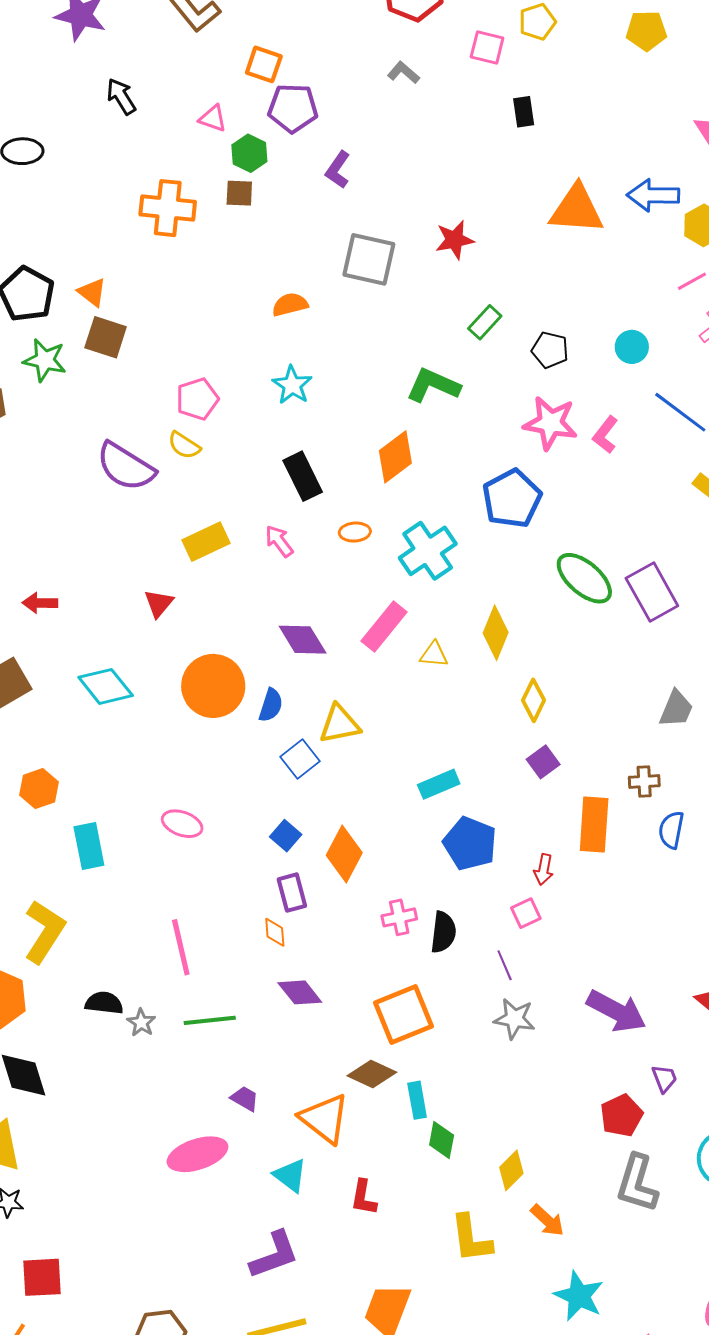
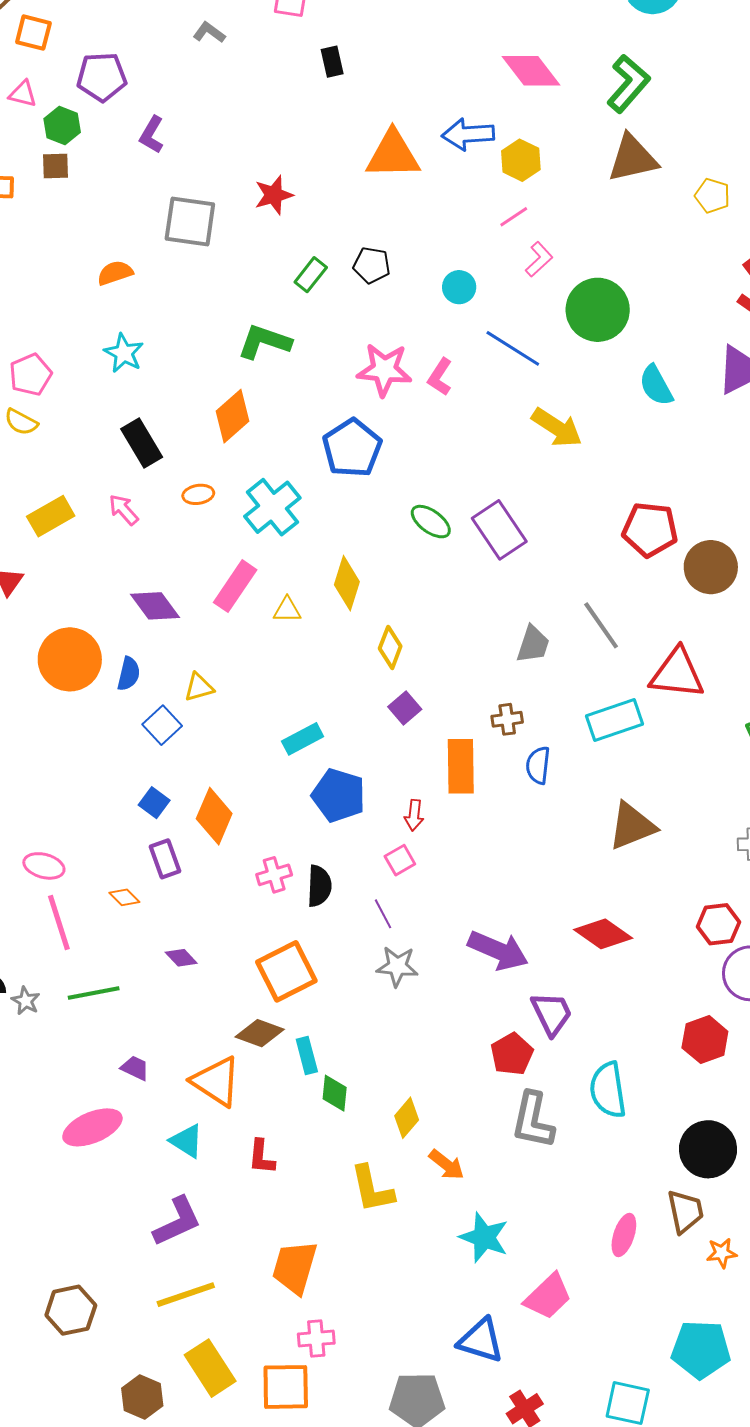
orange square: (264, 64) -> (33, 33), moved
black pentagon: (550, 350) -> (372, 265), moved
green ellipse: (584, 578) -> (431, 522), size x0.7
yellow triangle: (340, 724) -> (199, 687), size x0.7
pink ellipse: (182, 824) -> (44, 866), moved
orange diamond: (275, 932) -> (124, 897), moved, turned -36
purple diamond: (300, 992) -> (181, 958), size x0.7
purple trapezoid: (664, 1078) -> (552, 1014), size x1.6

